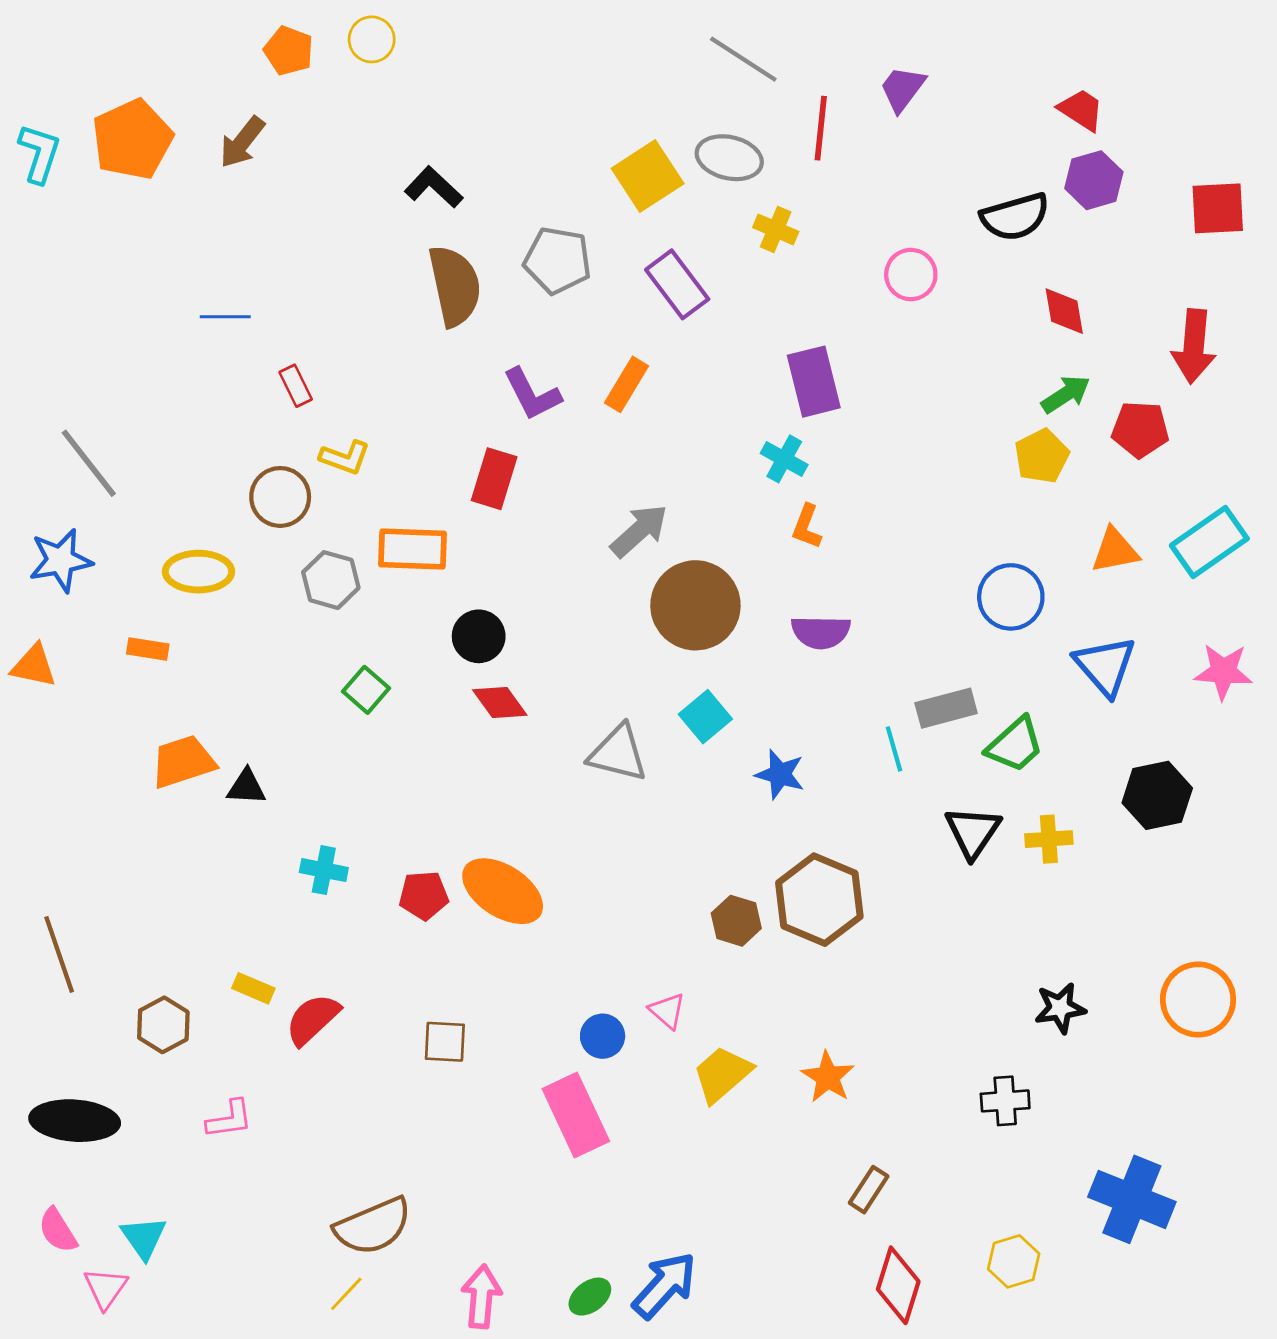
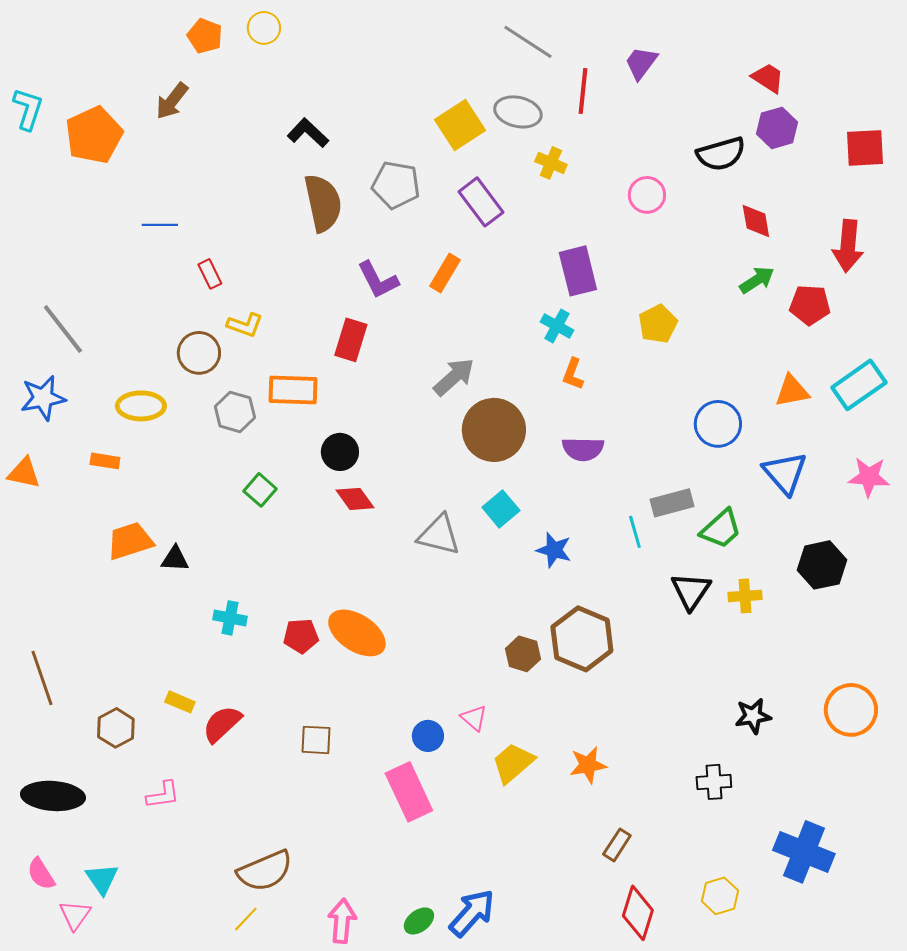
orange pentagon: (132, 139) -> (94, 135), moved
yellow pentagon: (1042, 456) -> (658, 324), moved
orange star: (828, 1077) -> (588, 765), turned 30

